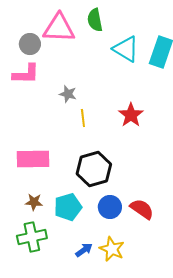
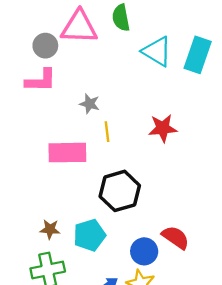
red star: (131, 115) -> (163, 128), turned 30
pink rectangle: (33, 159) -> (67, 153), moved
blue circle: (110, 207) -> (144, 251), moved

